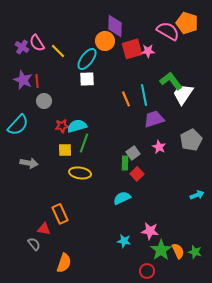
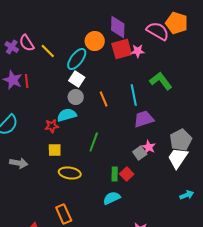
purple diamond: (115, 26) -> (118, 27), moved
white square: (87, 79) -> (77, 79), turned 35
white trapezoid: (183, 94) -> (178, 158), moved
orange line: (126, 99) -> (104, 99), moved
gray circle: (44, 101) -> (76, 97), moved
cyan semicircle: (77, 126) -> (67, 115), moved
green line: (84, 143) -> (94, 142), moved
gray square: (133, 153) -> (140, 153), moved
green rectangle: (125, 163) -> (115, 174), moved
orange rectangle: (60, 214) -> (64, 214), moved

